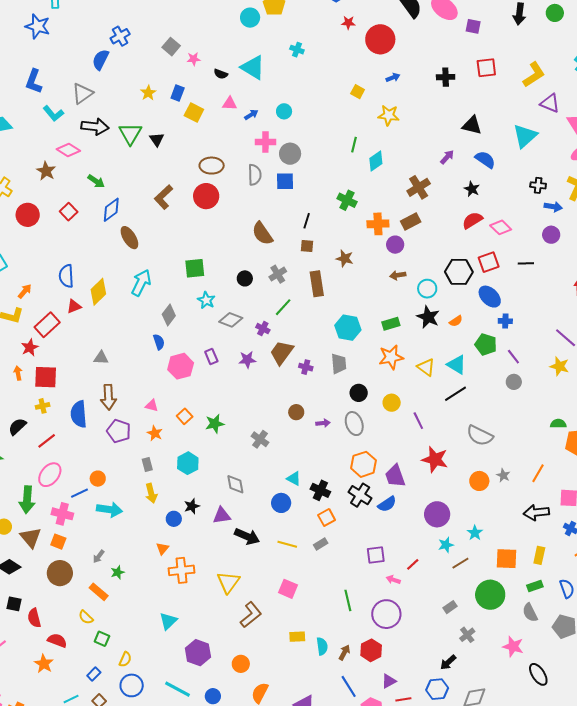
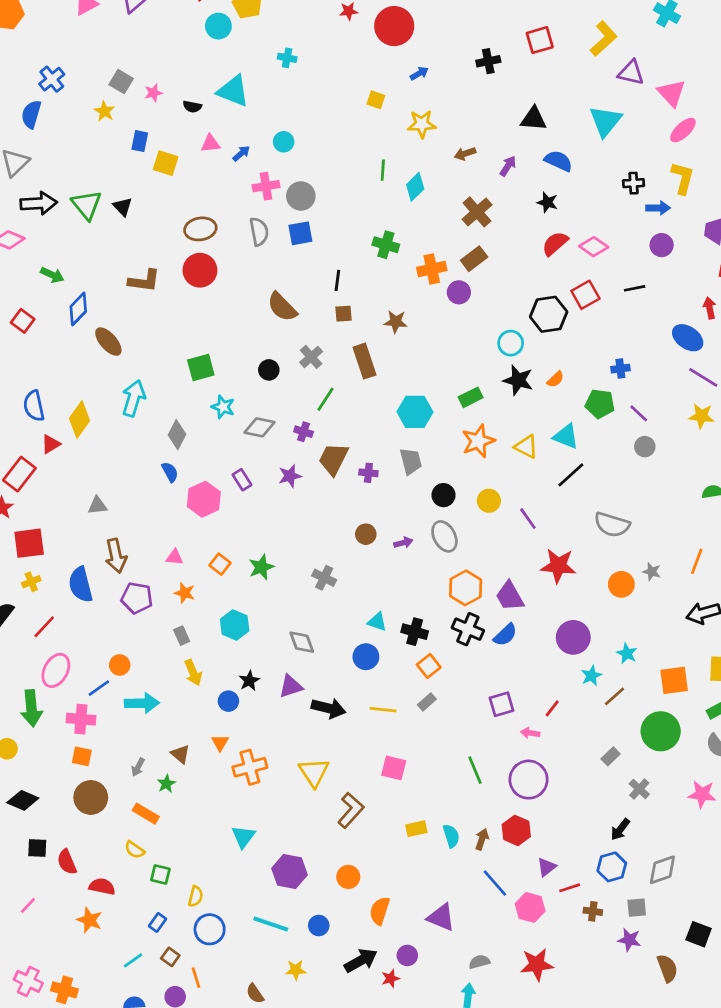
yellow star: (148, 93) -> (104, 111), moved
brown L-shape: (164, 197) -> (144, 281), turned -120
brown arrow: (398, 275) -> (465, 154), moved
blue ellipse: (490, 297) -> (688, 338), moved
brown triangle: (31, 538) -> (180, 754), moved, size x0.7

